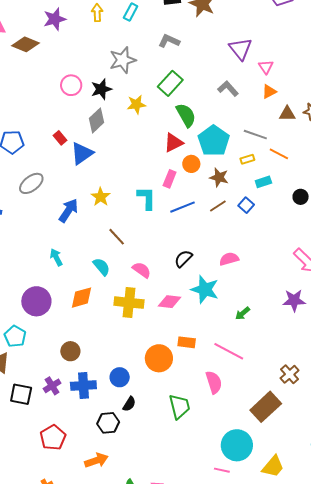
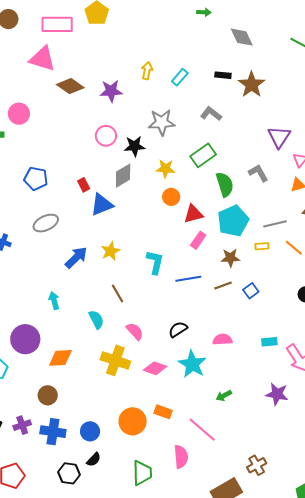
purple star: (55, 19) -> (111, 91), moved
green semicircle: (186, 115) -> (225, 184), moved
gray line: (255, 135) -> (275, 224), turned -45
orange circle: (191, 164) -> (171, 197), moved
brown star: (219, 177) -> (230, 258), turned -30
pink rectangle: (170, 179) -> (198, 240), moved
cyan rectangle: (263, 182) -> (269, 342), moved
orange diamond: (81, 298) -> (60, 358), moved

